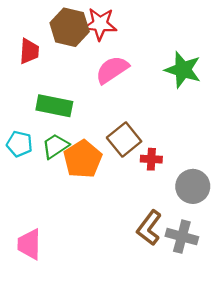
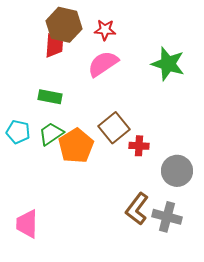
red star: (100, 24) -> (105, 30), moved, size x0.7
red trapezoid: (29, 51) -> (54, 46), moved
green rectangle: (54, 106) -> (50, 97), size x0.7

